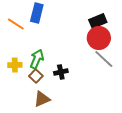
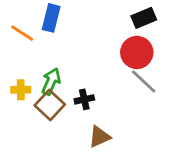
black rectangle: (98, 21) -> (144, 18), moved
brown square: (36, 76) -> (50, 105), size x1.5
brown triangle: (42, 99) -> (99, 137), moved

